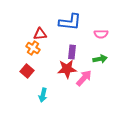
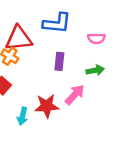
red triangle: (40, 34) -> (19, 38), size x1.6
red star: (67, 69) -> (47, 106), moved

